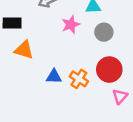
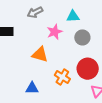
orange triangle: (24, 50) -> (40, 54), moved
blue triangle: (54, 76) -> (32, 88), moved

